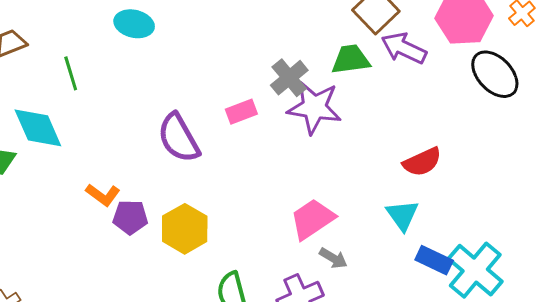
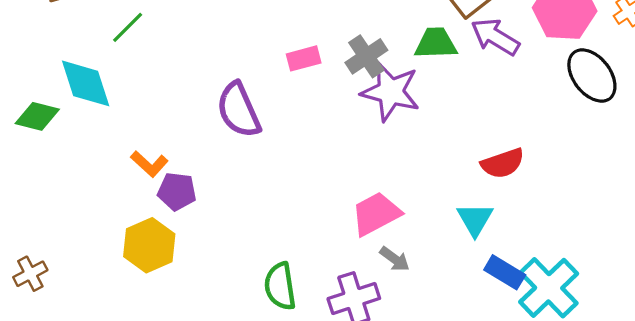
green line: (71, 73) -> (128, 27), turned 56
pink rectangle: (241, 112) -> (304, 58), moved
yellow hexagon: (185, 229) -> (149, 245), moved

